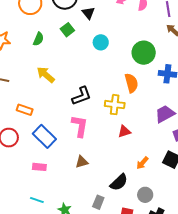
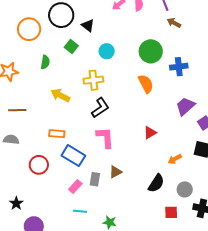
yellow cross: (115, 105) -> (93, 80), moved
orange rectangle: (25, 110) -> (57, 134), moved
orange arrow: (142, 163) -> (175, 159), turned 32
pink rectangle: (39, 167) -> (75, 187), turned -40
cyan line: (37, 200) -> (80, 211), moved
gray rectangle: (98, 202) -> (95, 179), moved

